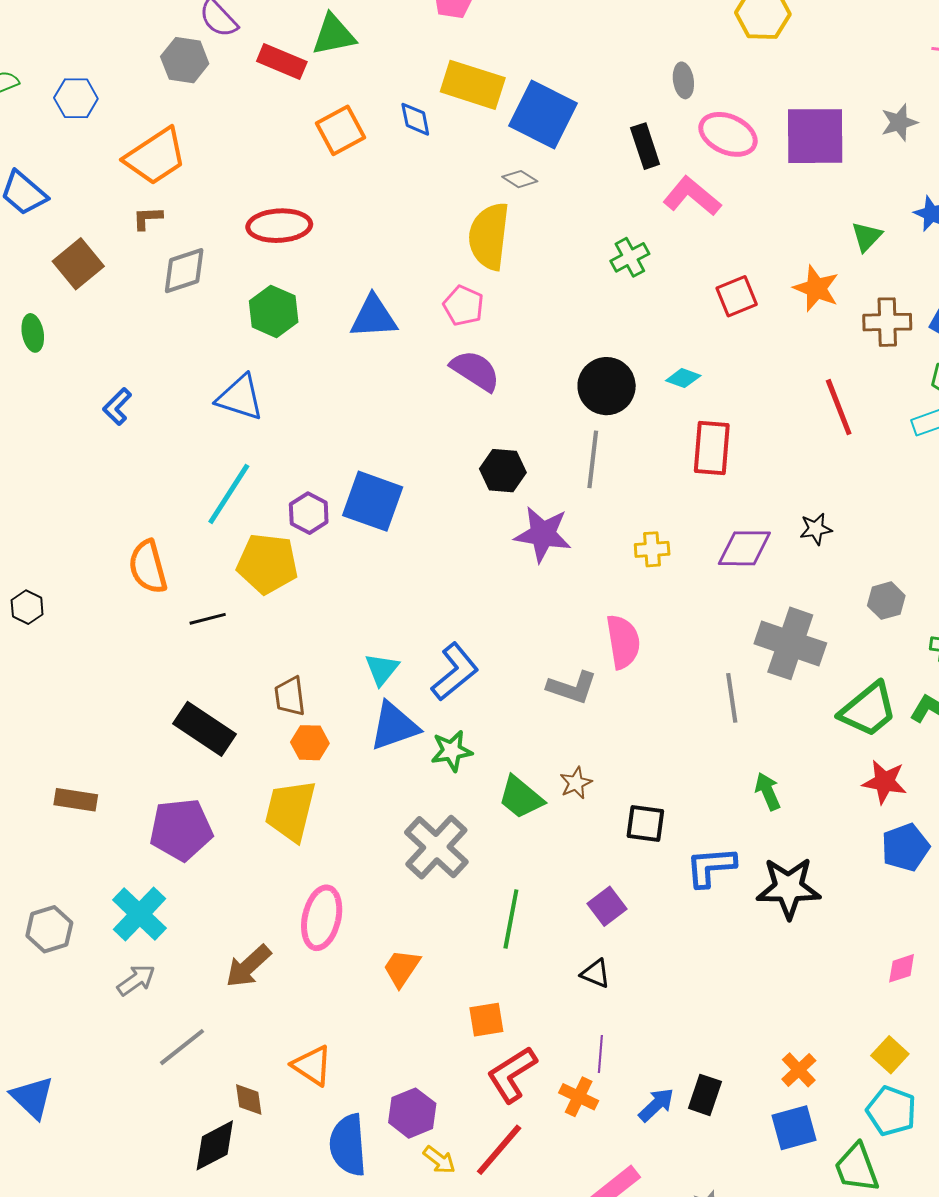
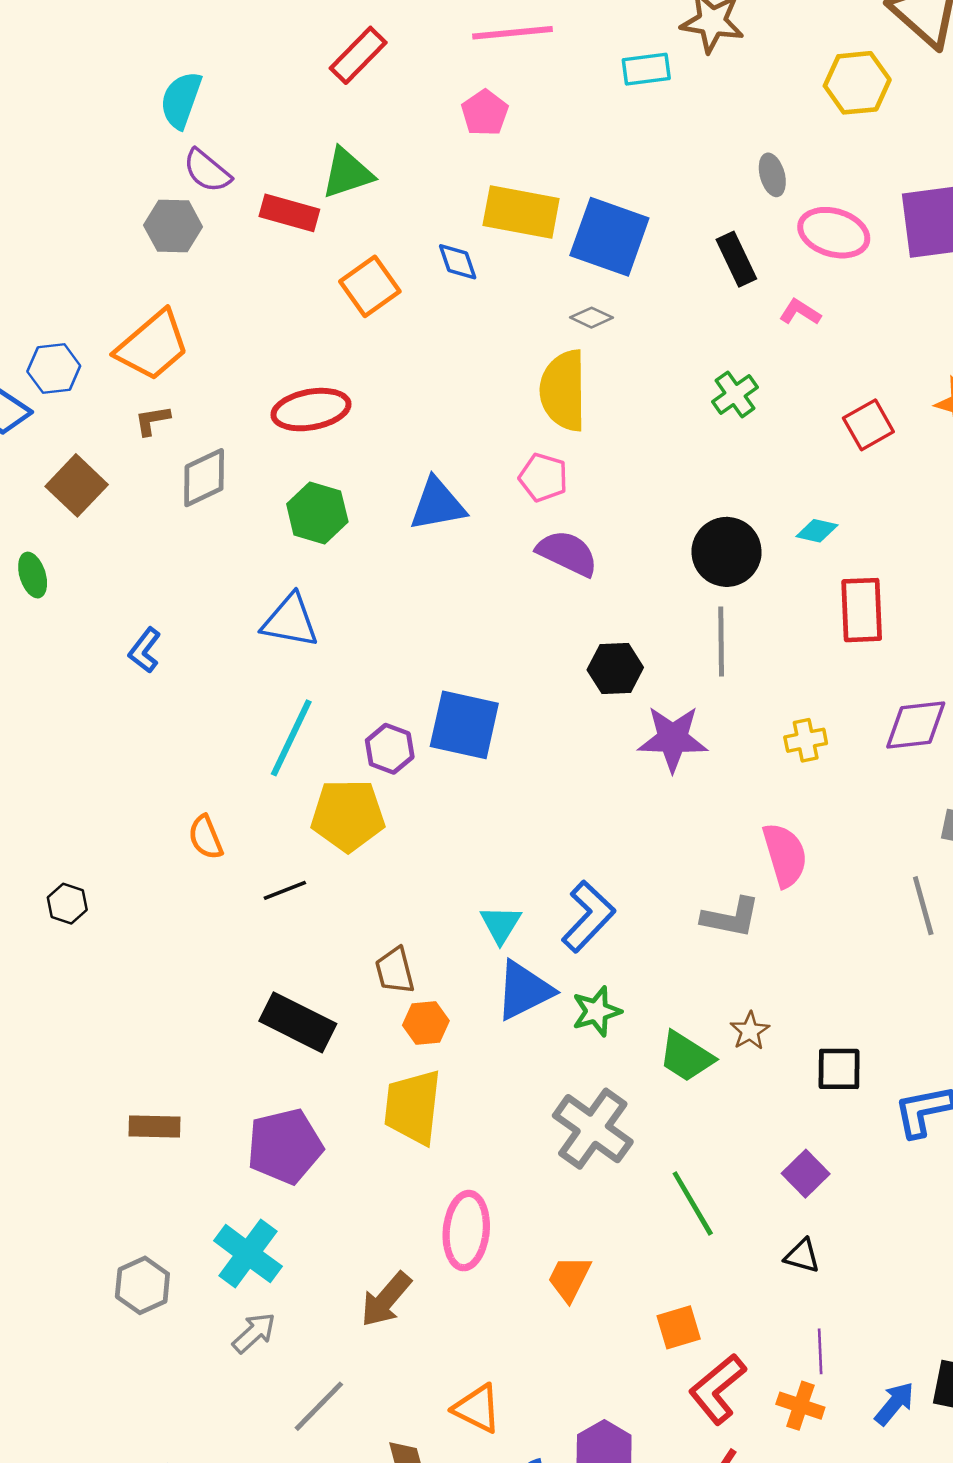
blue hexagon: (76, 98) -> (54, 369), moved
pink L-shape: (692, 196) -> (800, 312), size x0.6
orange semicircle: (148, 567) -> (206, 837), size x0.7
green line: (511, 919) -> (693, 1203), turned -34

